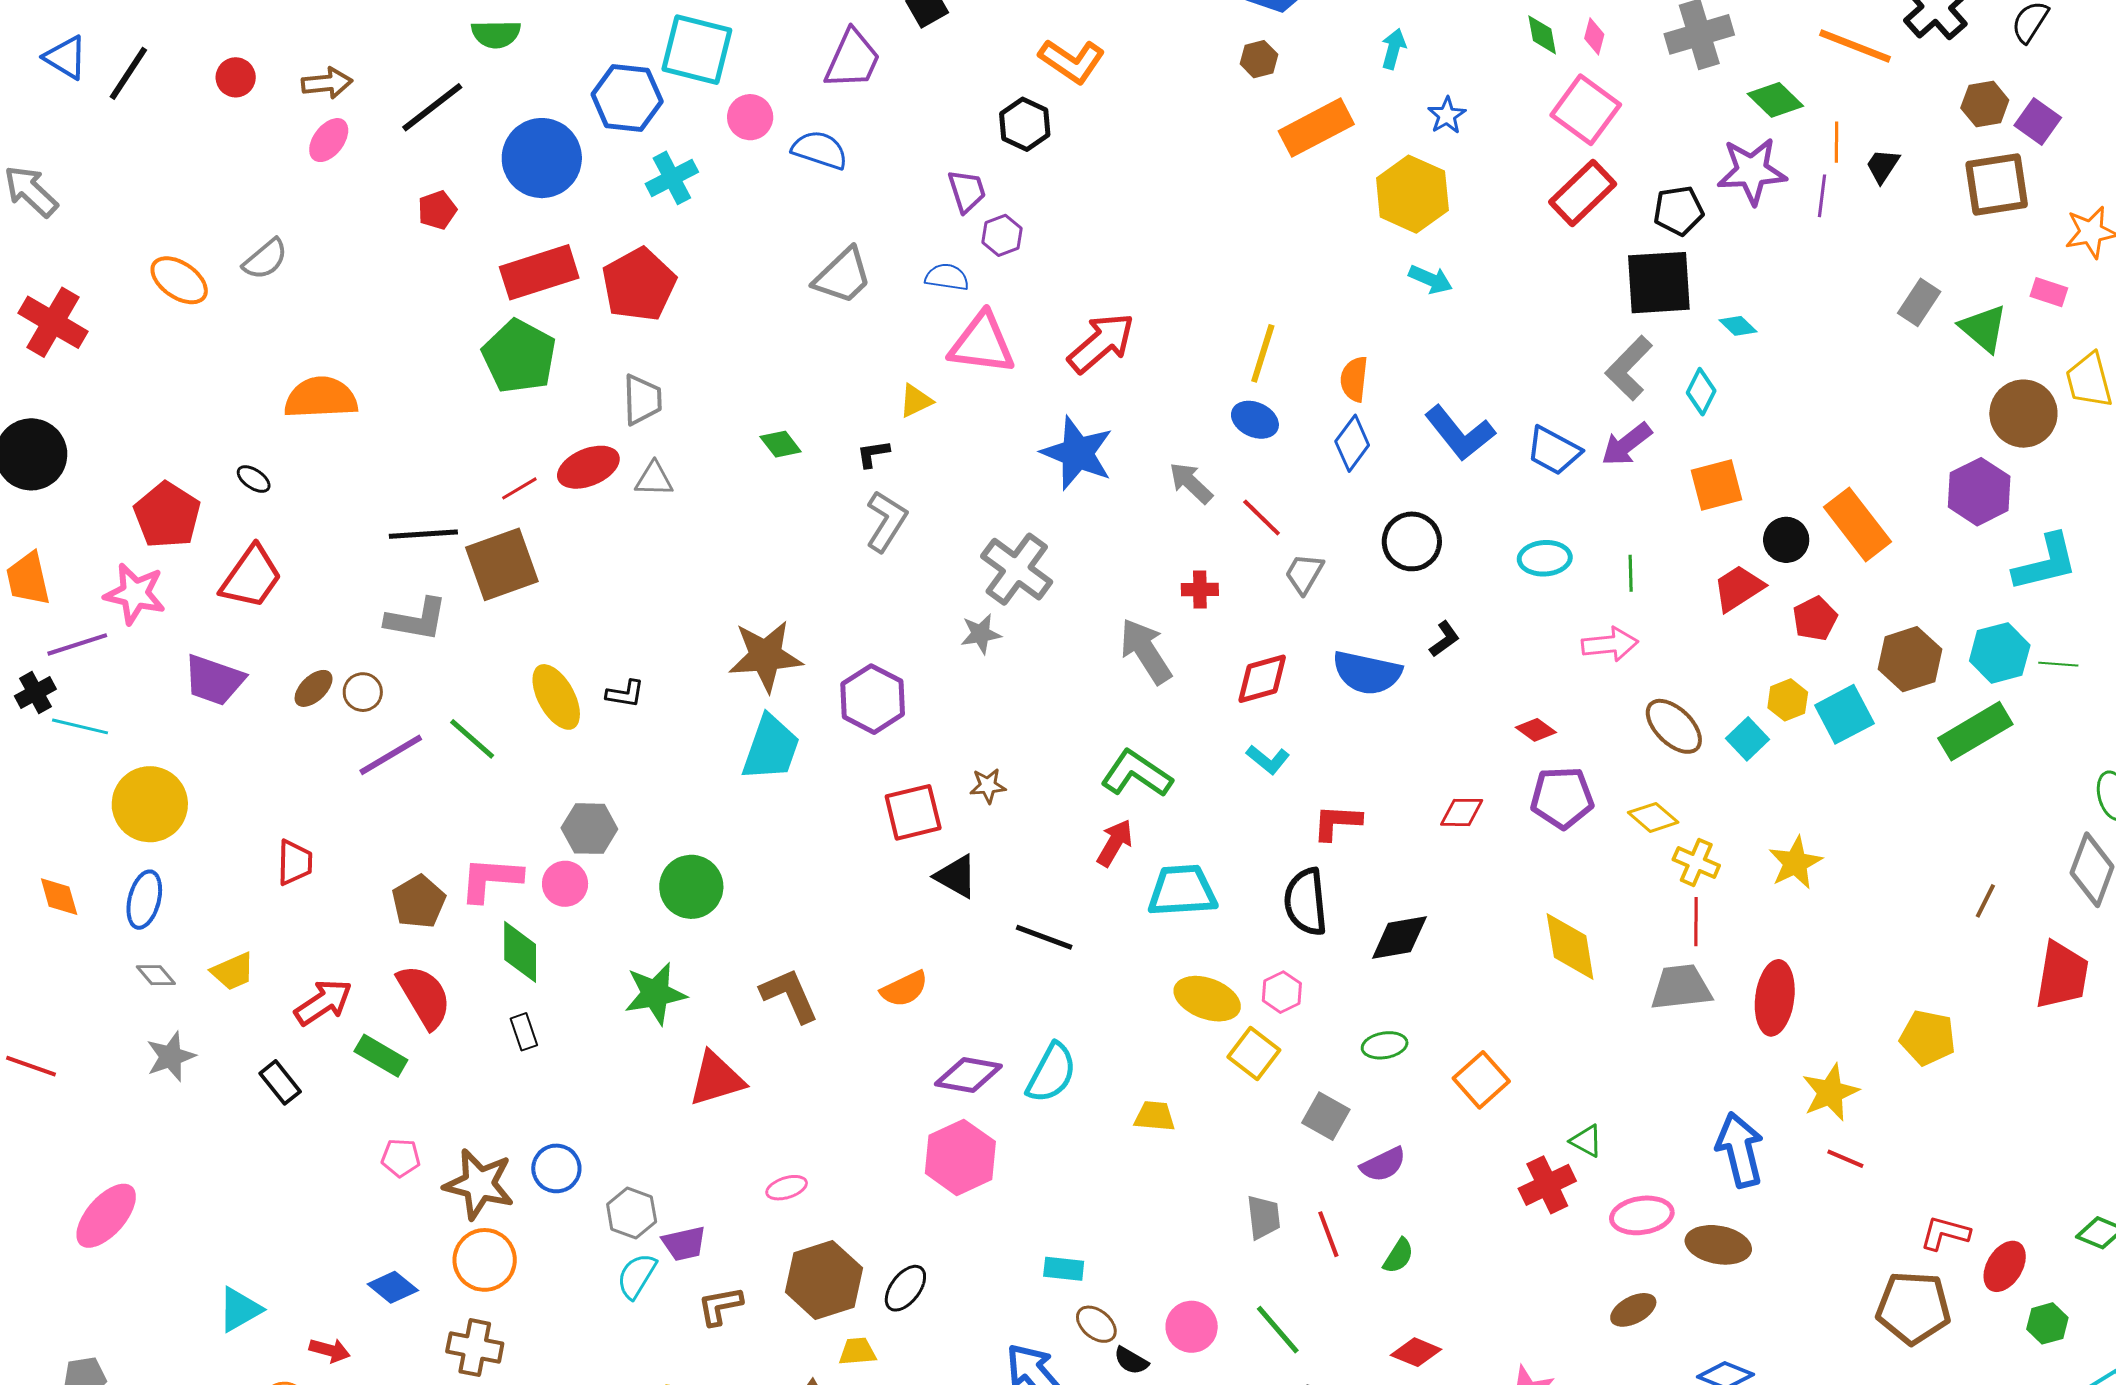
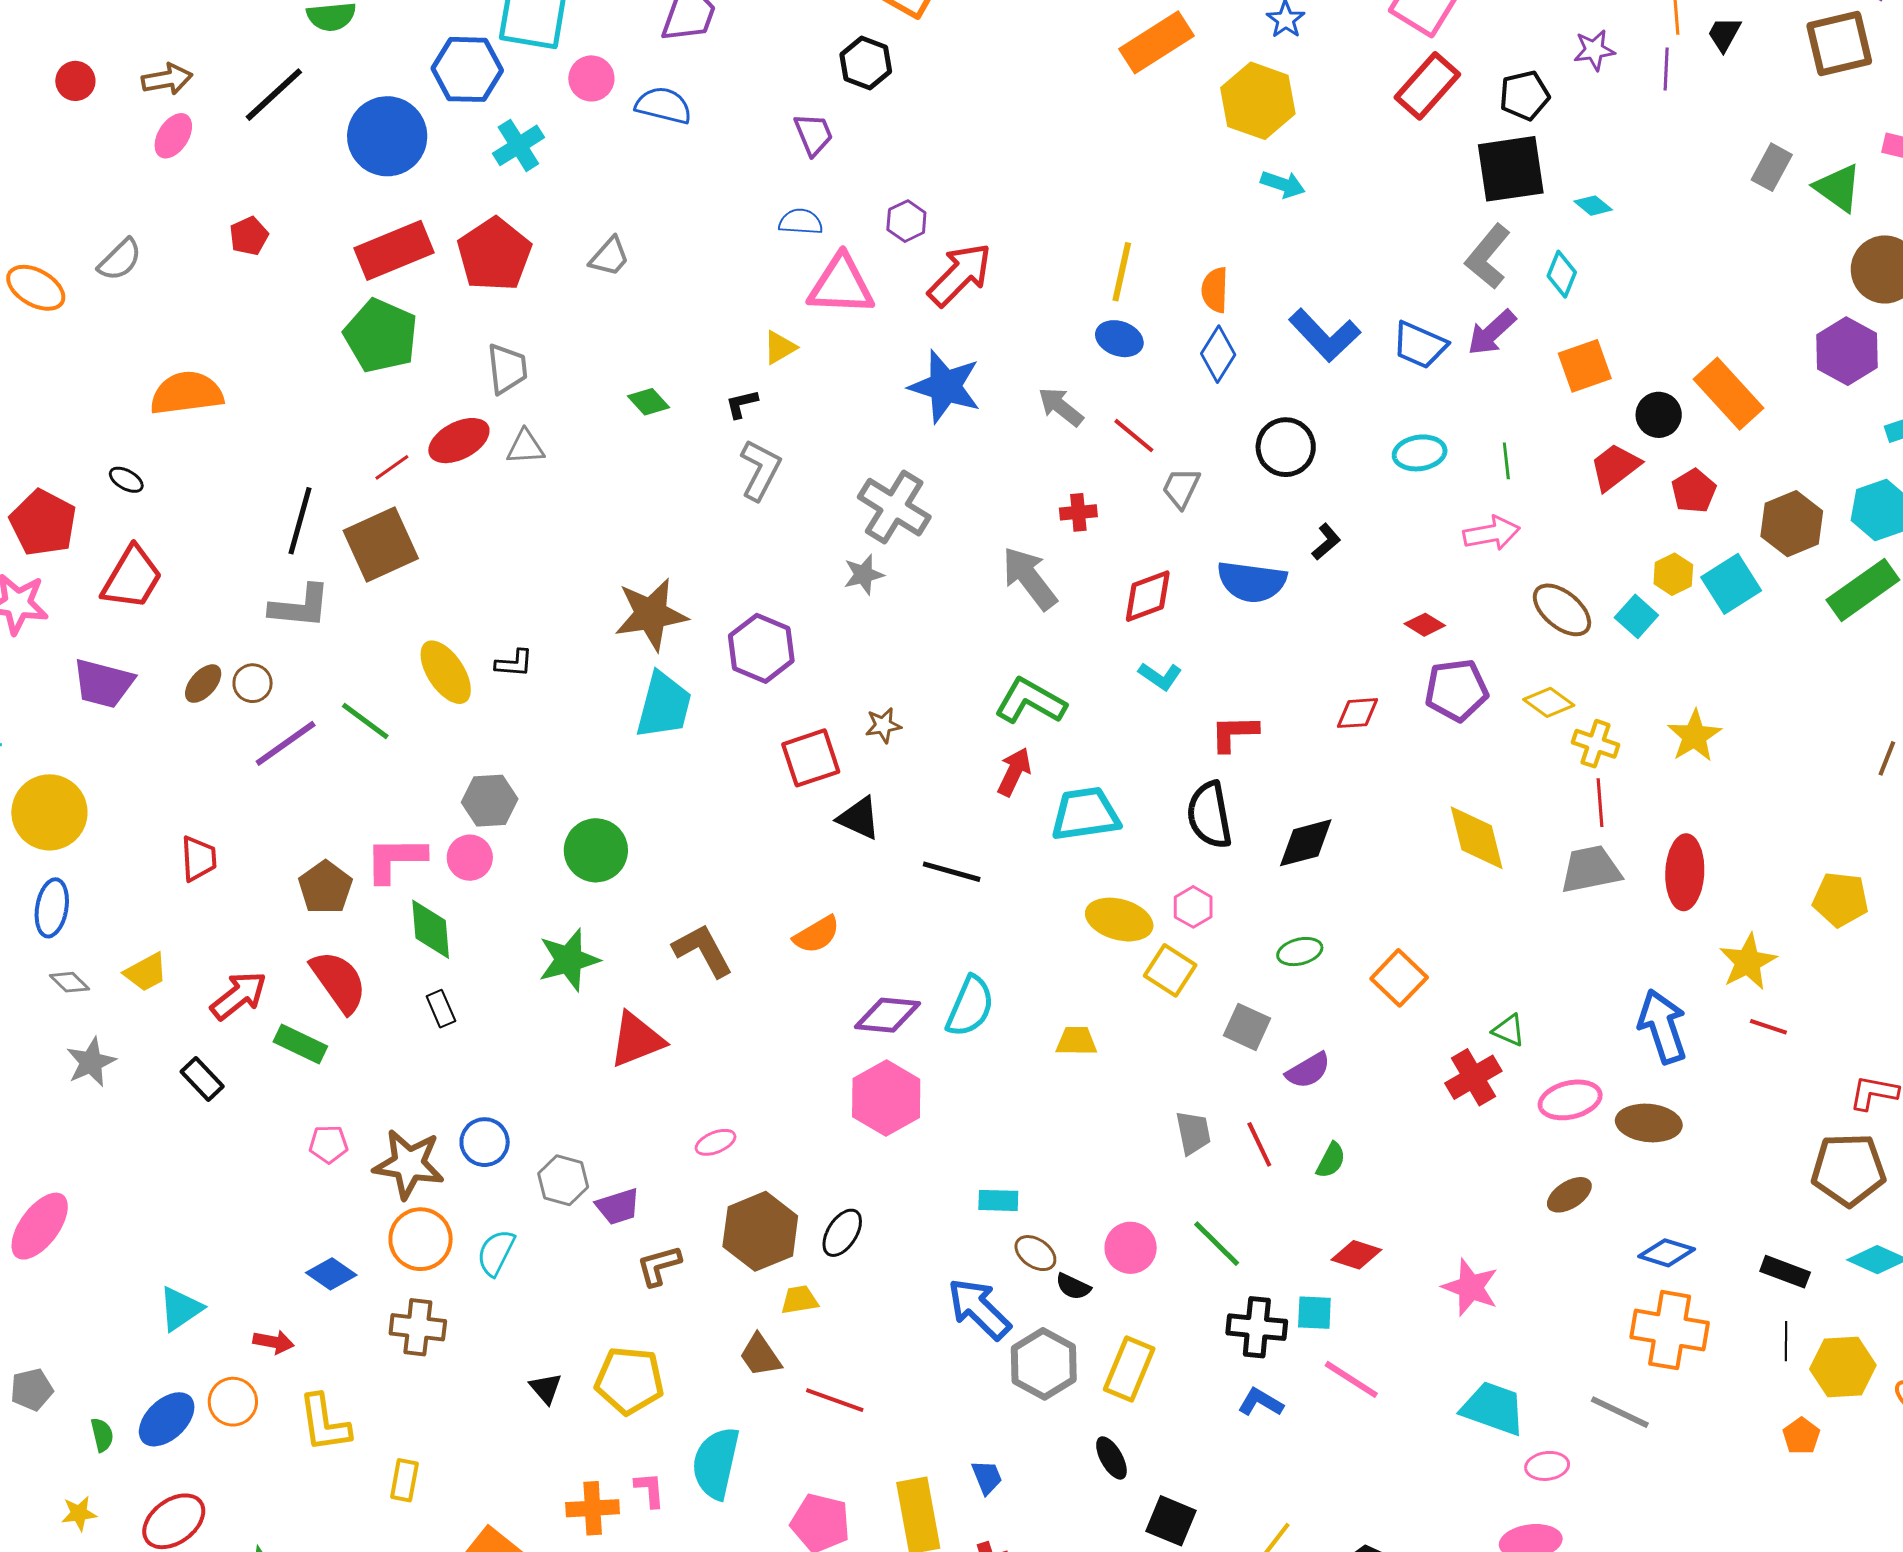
purple star: (1752, 171) -> (1594, 50), size x0.6
red pentagon: (437, 210) -> (249, 236), moved
purple hexagon: (1002, 235) -> (906, 221), moved
gray trapezoid: (843, 276) -> (610, 257), moved, size x0.7
black line: (423, 534) -> (300, 521), turned -66
cyan semicircle: (637, 1276) -> (496, 1253), moved

